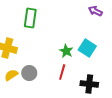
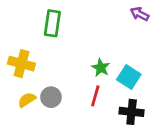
cyan square: (87, 48) -> (129, 77), moved

